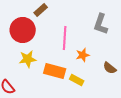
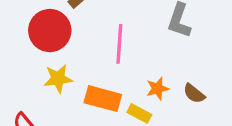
orange star: (83, 55) -> (158, 89), moved

